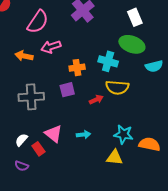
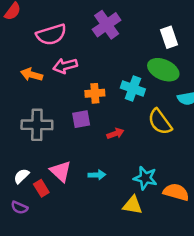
pink semicircle: (38, 22) -> (51, 35), turned 35
yellow semicircle: (117, 87) -> (160, 122), moved, turned 45

